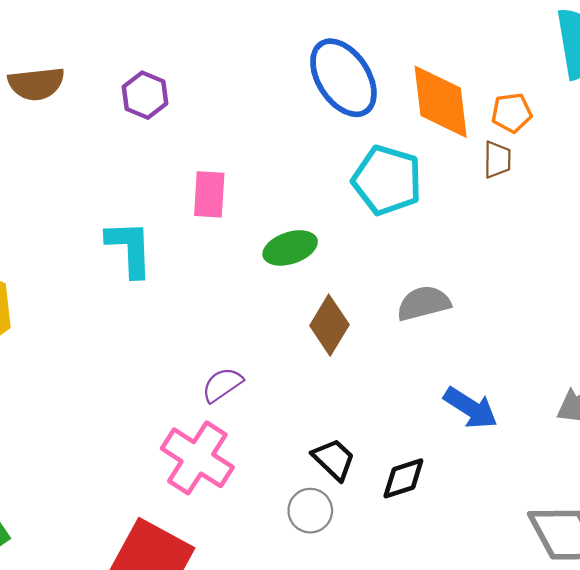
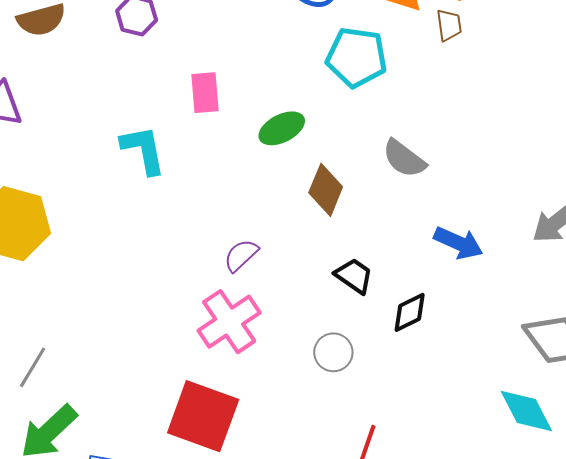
gray semicircle: (424, 303) -> (404, 159), turned -120
pink cross: (197, 458) -> (229, 322), turned 32
black trapezoid: (334, 459) -> (354, 276), moved

